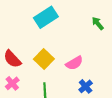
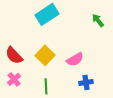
blue cross: (86, 86) -> (86, 82), turned 32

